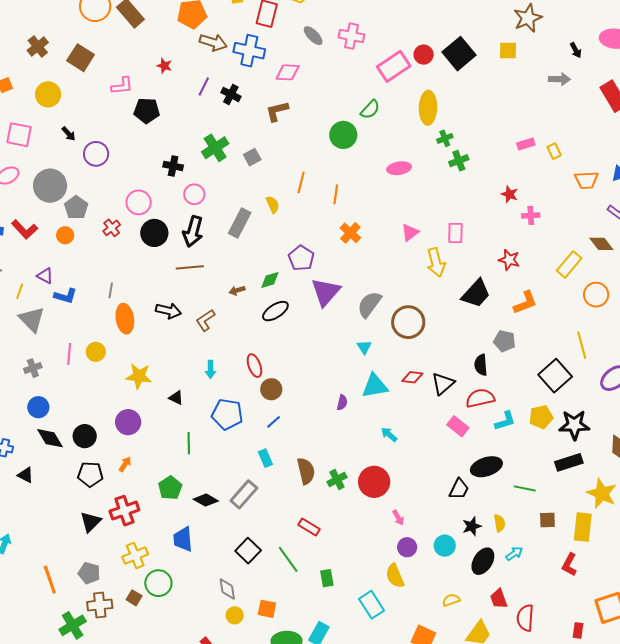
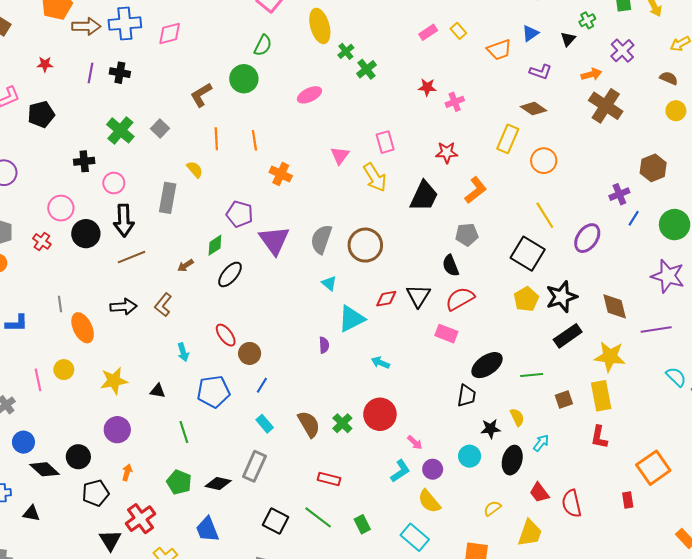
brown L-shape: (277, 111) -> (201, 95), moved
cyan L-shape: (505, 421) -> (400, 471), moved
black star: (472, 526) -> (491, 429), turned 30

